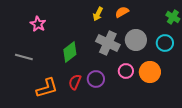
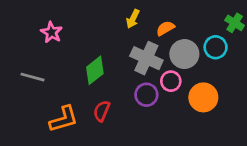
orange semicircle: (122, 12) -> (165, 28), moved
cyan circle: (165, 43) -> (216, 47), moved
pink circle: (126, 71) -> (171, 81), moved
purple circle: (96, 79) -> (146, 95), moved

